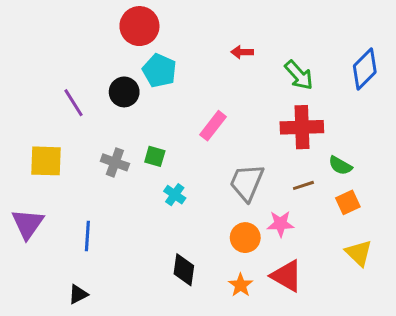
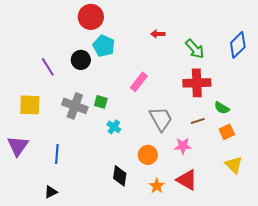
gray cross: (115, 162) -> (75, 106), size x1.4
gray trapezoid: (247, 182) -> (161, 119), turned 128
orange circle: (245, 238) -> (148, 155), moved

